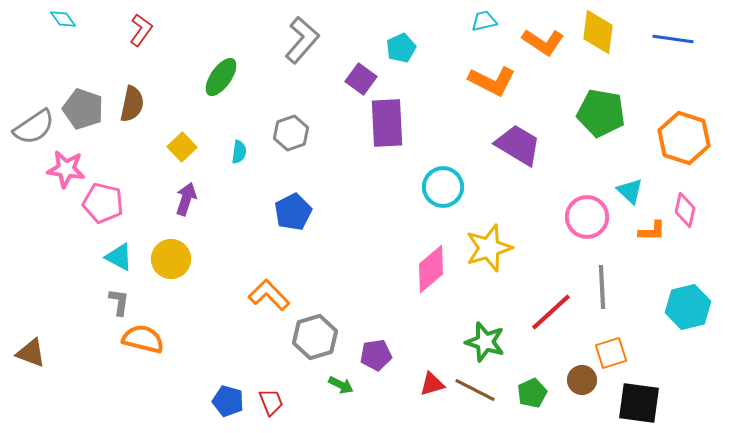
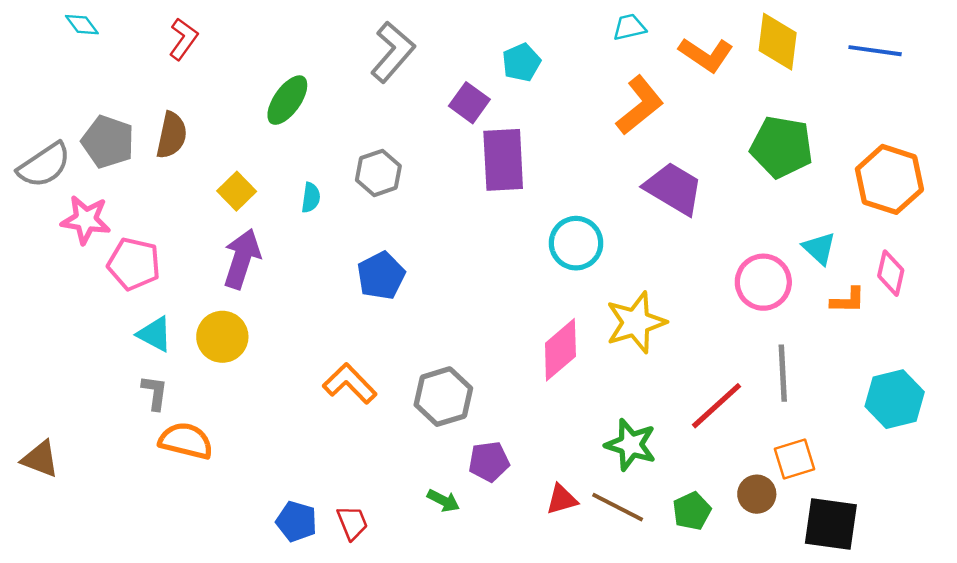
orange L-shape: (492, 81) -> (640, 105), turned -66
purple arrow: (186, 199) -> (242, 259), size x1.4
gray hexagon: (315, 337) -> (443, 397), moved

